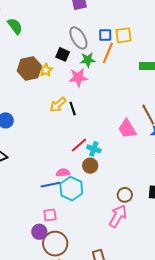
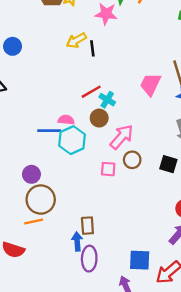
pink trapezoid: (127, 129) -> (150, 84), turned 45
pink square: (50, 215) -> (108, 169), moved
pink arrow: (118, 216) -> (122, 137), moved
purple circle: (39, 232) -> (31, 174), moved

